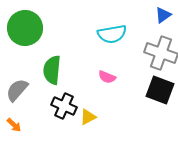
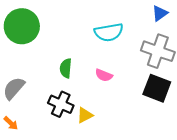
green semicircle: (52, 70) -> (66, 68), moved, size x0.7

